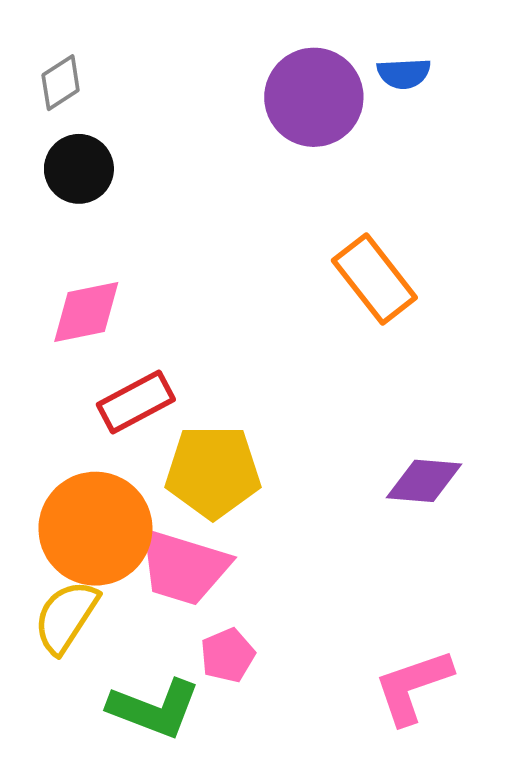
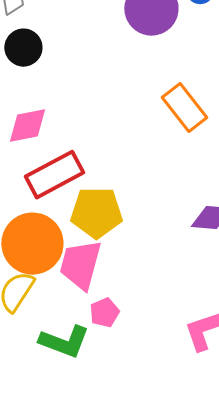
red rectangle: (136, 402) -> (54, 175), size x1.4
pink trapezoid: (184, 567) -> (80, 265), turned 88

